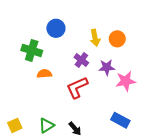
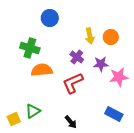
blue circle: (56, 28) -> (50, 18), moved
orange semicircle: (44, 74) -> (42, 70), size x1.5
green triangle: (46, 125) -> (33, 111), moved

